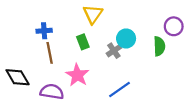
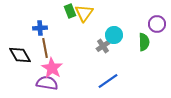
green rectangle: (83, 42) -> (70, 11), moved
pink star: (77, 75) -> (52, 68), moved
black diamond: (18, 77) -> (20, 55), moved

